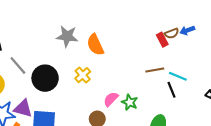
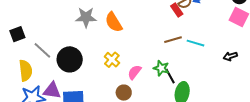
yellow cross: (83, 75) -> (112, 60), moved
black line: (171, 90) -> (170, 76), moved
green star: (130, 102) -> (161, 68), moved

